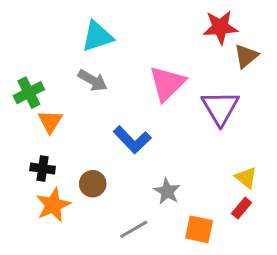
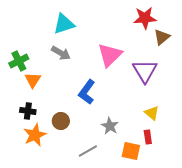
blue L-shape: (132, 140) -> (87, 92), turned 80
yellow triangle: (246, 178) -> (152, 113), moved
red rectangle: (242, 208) -> (148, 137), moved, turned -48

